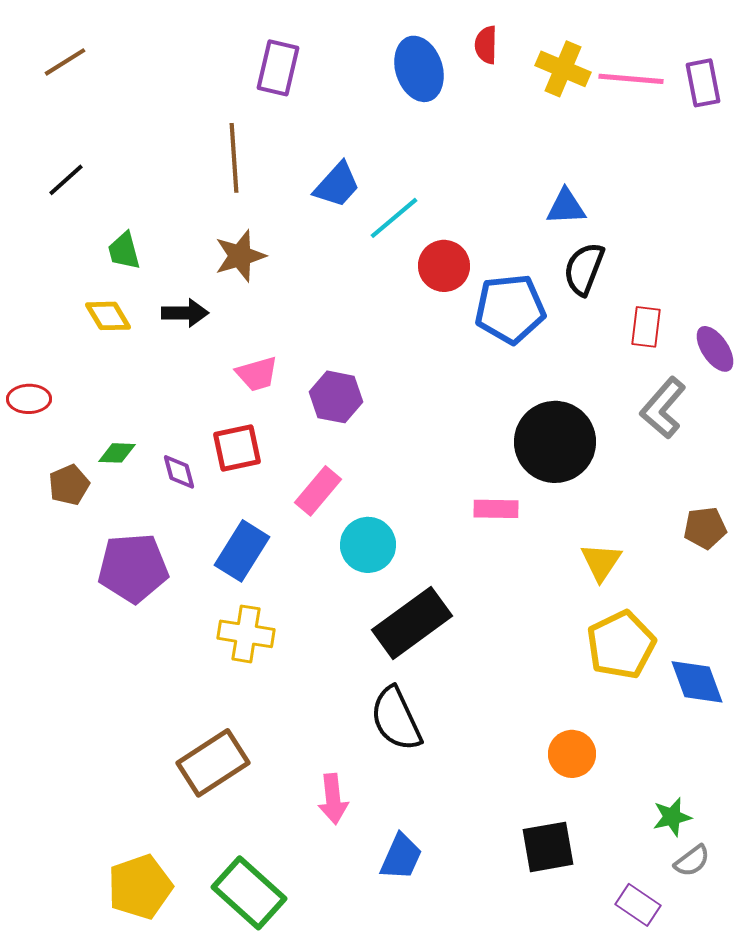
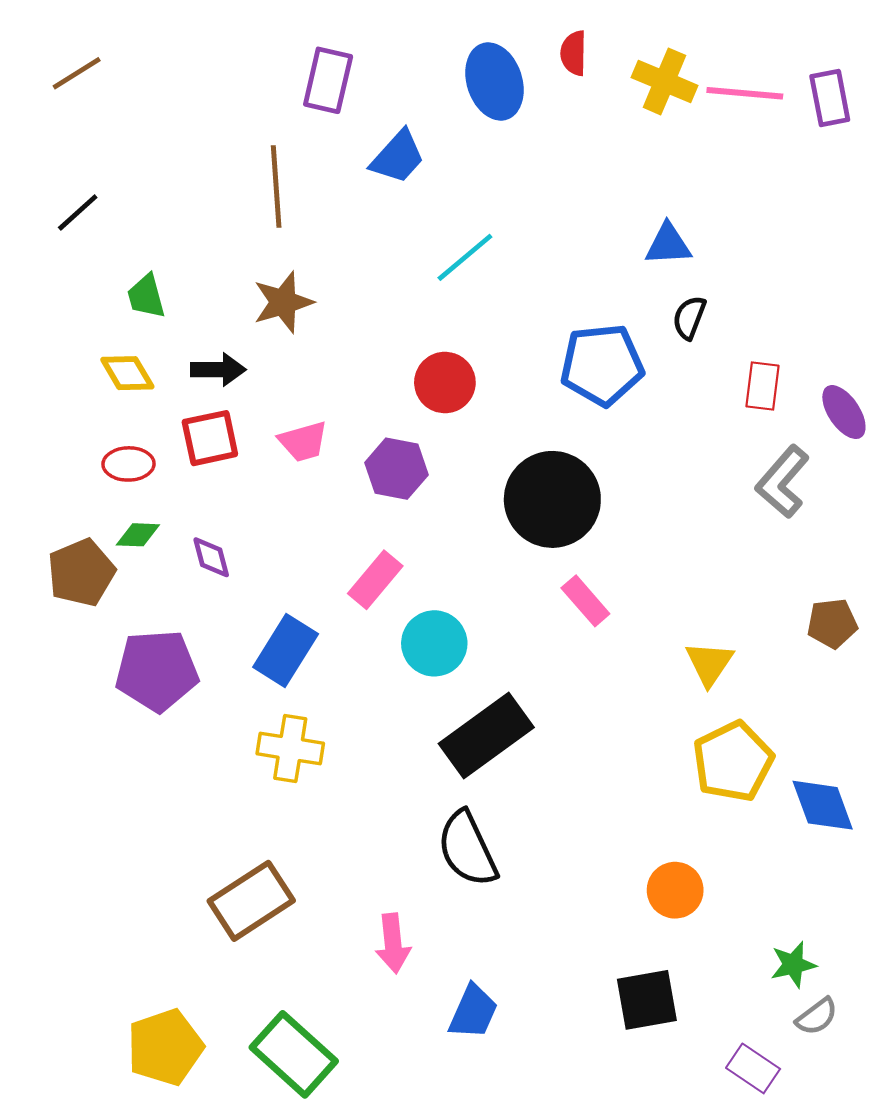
blue trapezoid: (337, 185) -> (398, 157), moved
red circle: (444, 266) -> (445, 383), moved
black semicircle: (584, 269) -> (689, 318), size x0.7
red ellipse: (29, 399) -> (129, 464), moved
black circle: (555, 442) -> (552, 499), moved
red square: (237, 448) -> (210, 438), moved
brown pentagon: (69, 485) -> (81, 573), size x1.4
pink rectangle: (496, 509) -> (585, 601), turned 48

